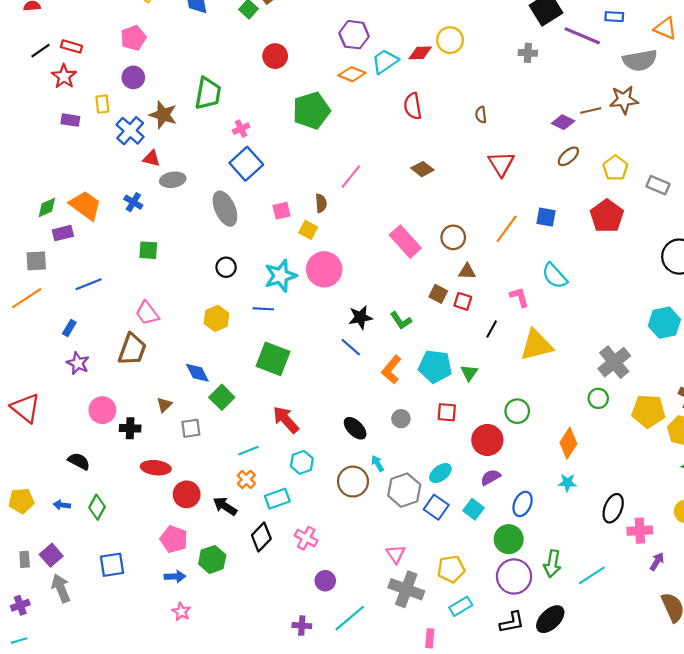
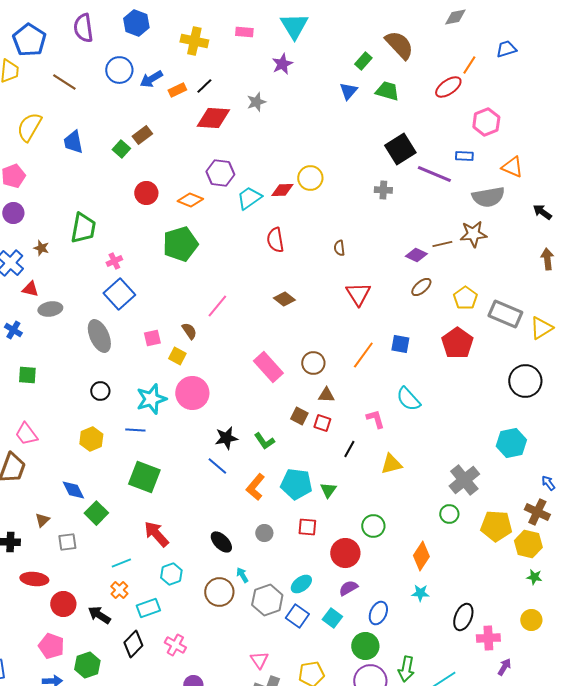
orange diamond: (352, 74) -> (190, 200), moved
brown star: (163, 115) -> (41, 248), size x0.6
gray rectangle: (658, 185) -> (505, 314), size x1.5
brown semicircle: (321, 203) -> (189, 331), turned -30
yellow triangle: (536, 345) -> (391, 464), size x0.7

